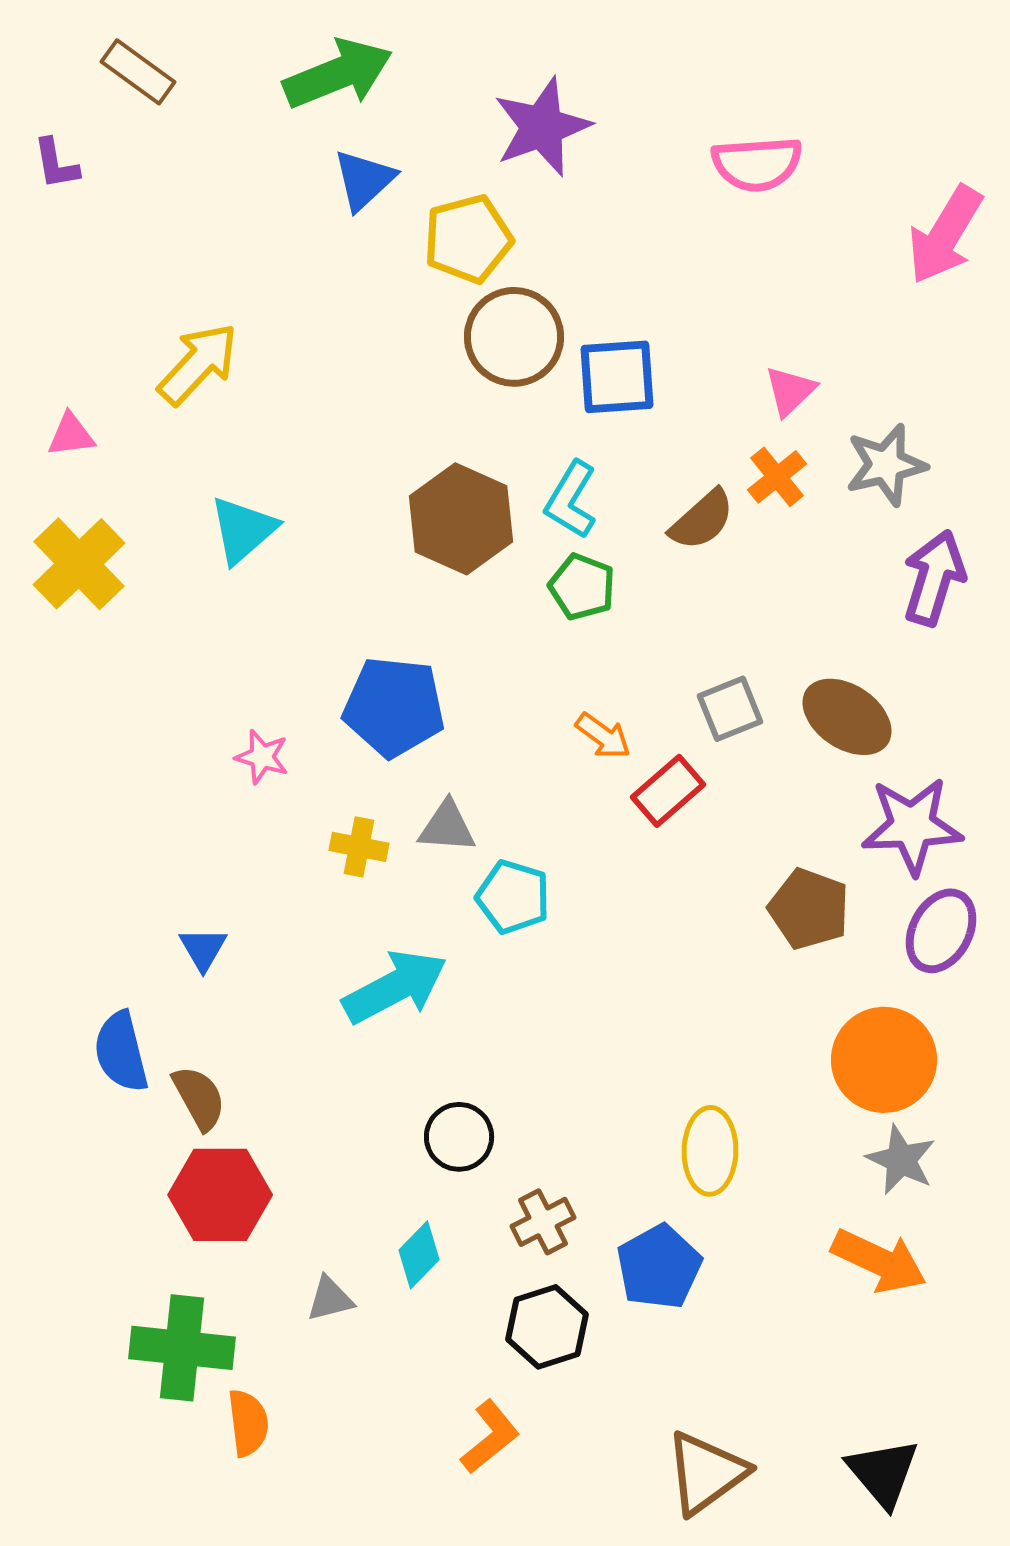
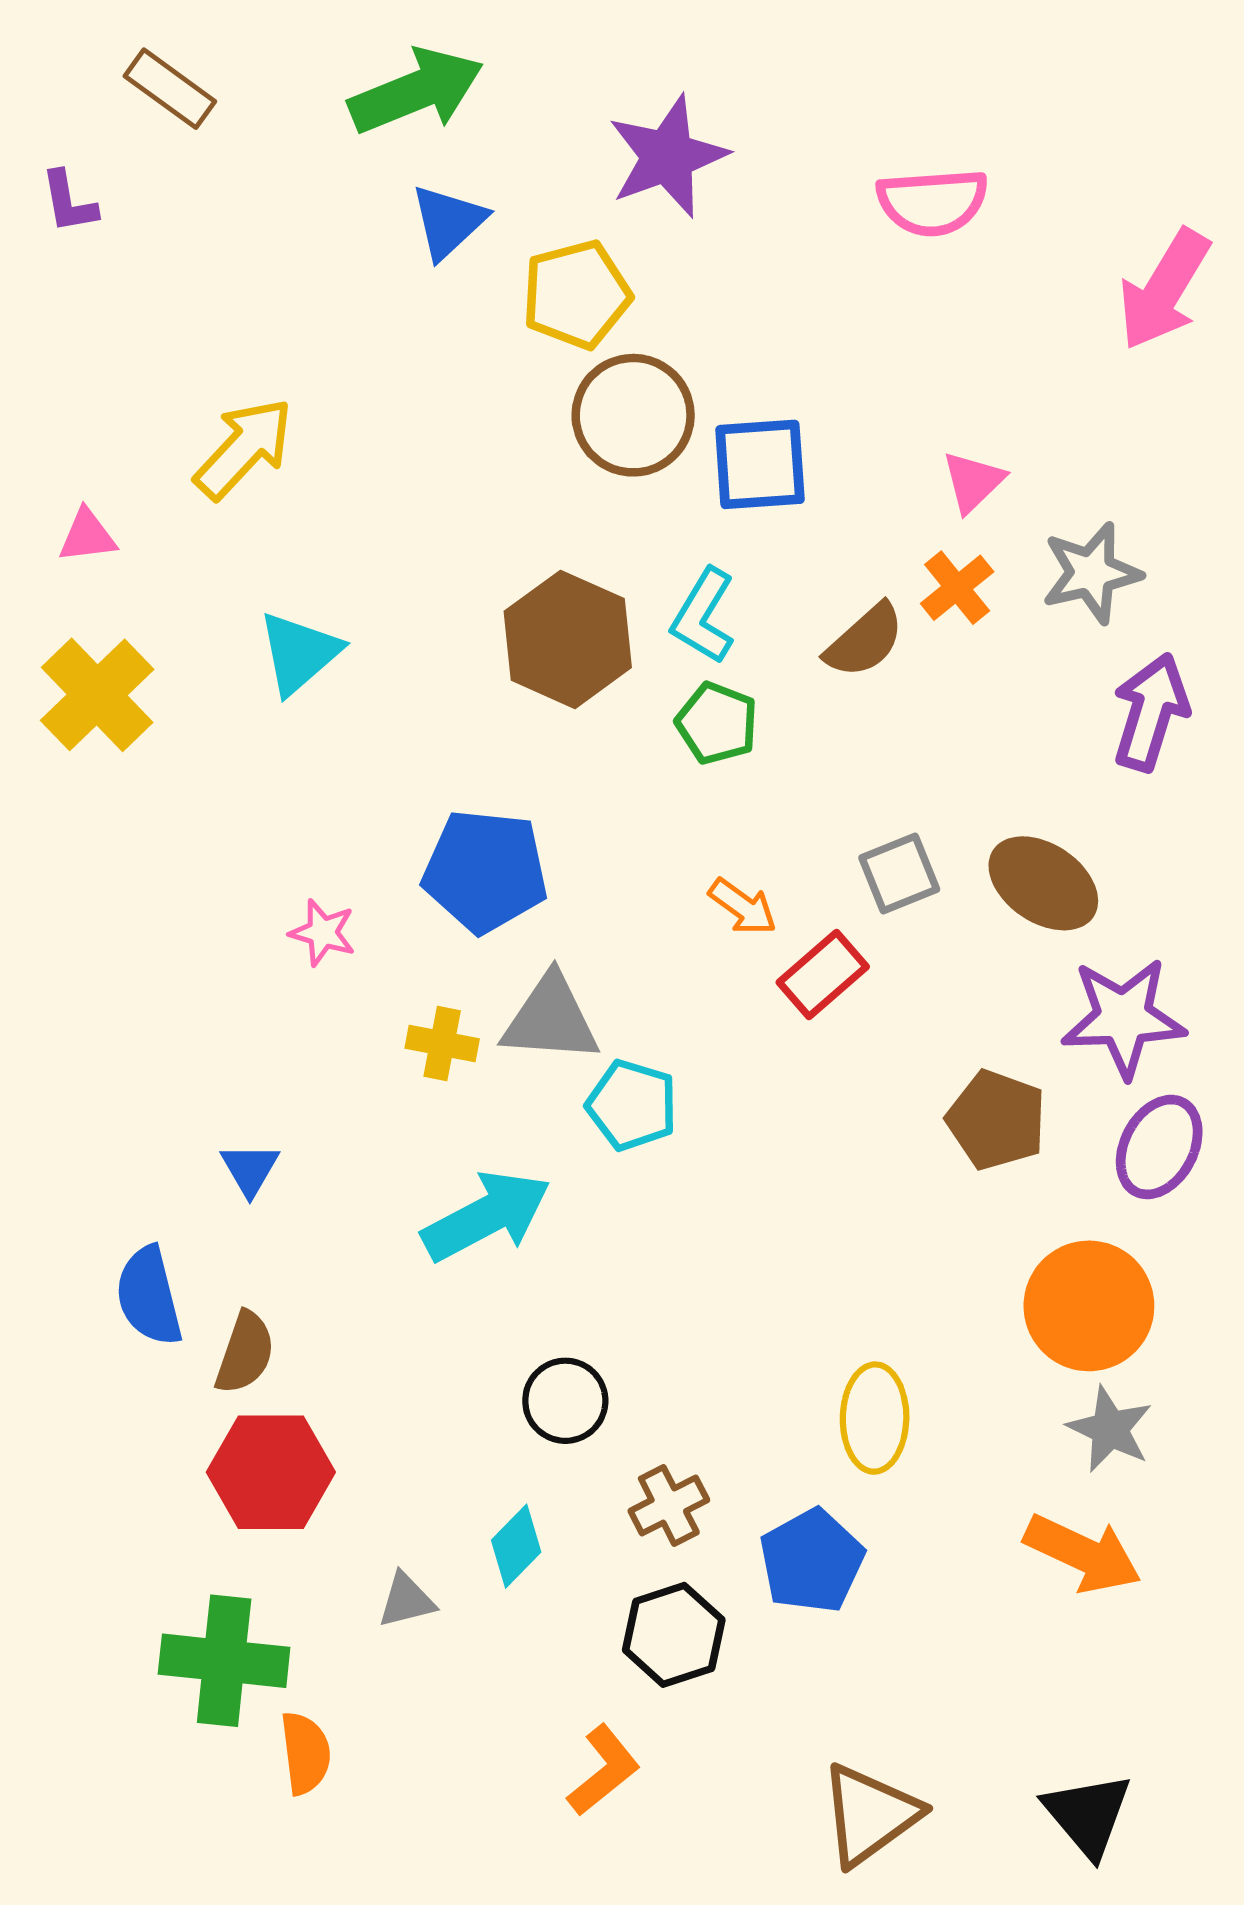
gray triangle: (447, 827) -> (551, 1019), size x1.4
brown semicircle: (199, 1098) -> (245, 1353), turned 48

